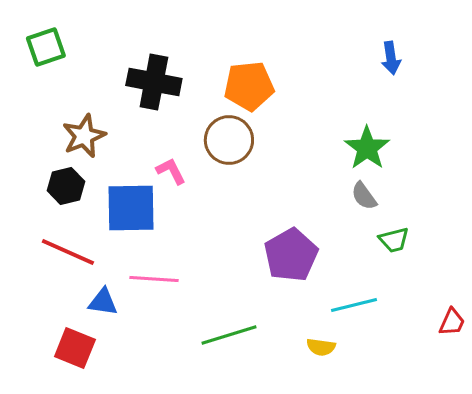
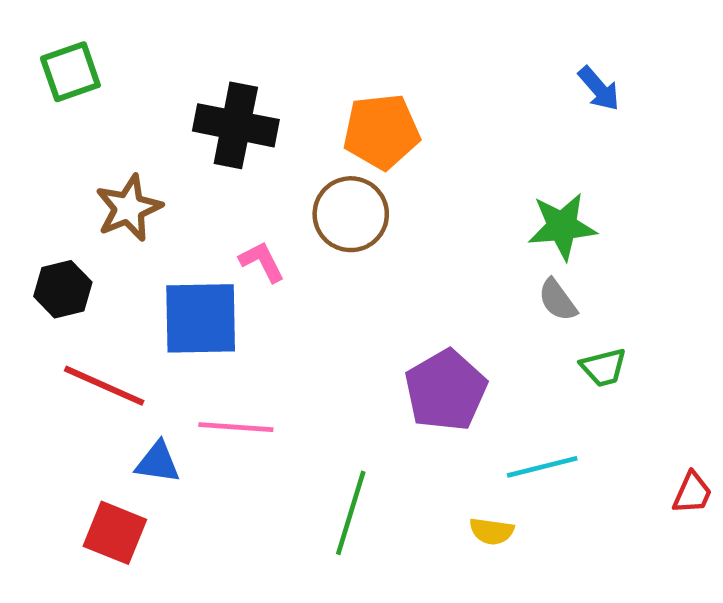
blue arrow: (391, 58) -> (599, 89), turned -32
green star: (367, 148) -> (562, 226), turned 30
black hexagon: (66, 186) -> (63, 289), moved
green line: (229, 335) -> (351, 513), turned -56

